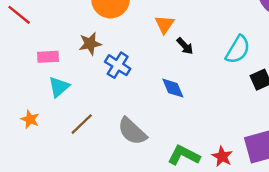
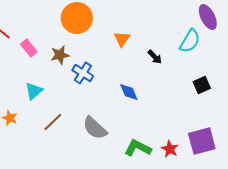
black arrow: (185, 46) -> (155, 57), moved
cyan semicircle: (238, 50) -> (190, 41), moved
pink rectangle: (48, 57) -> (29, 48), moved, turned 54

